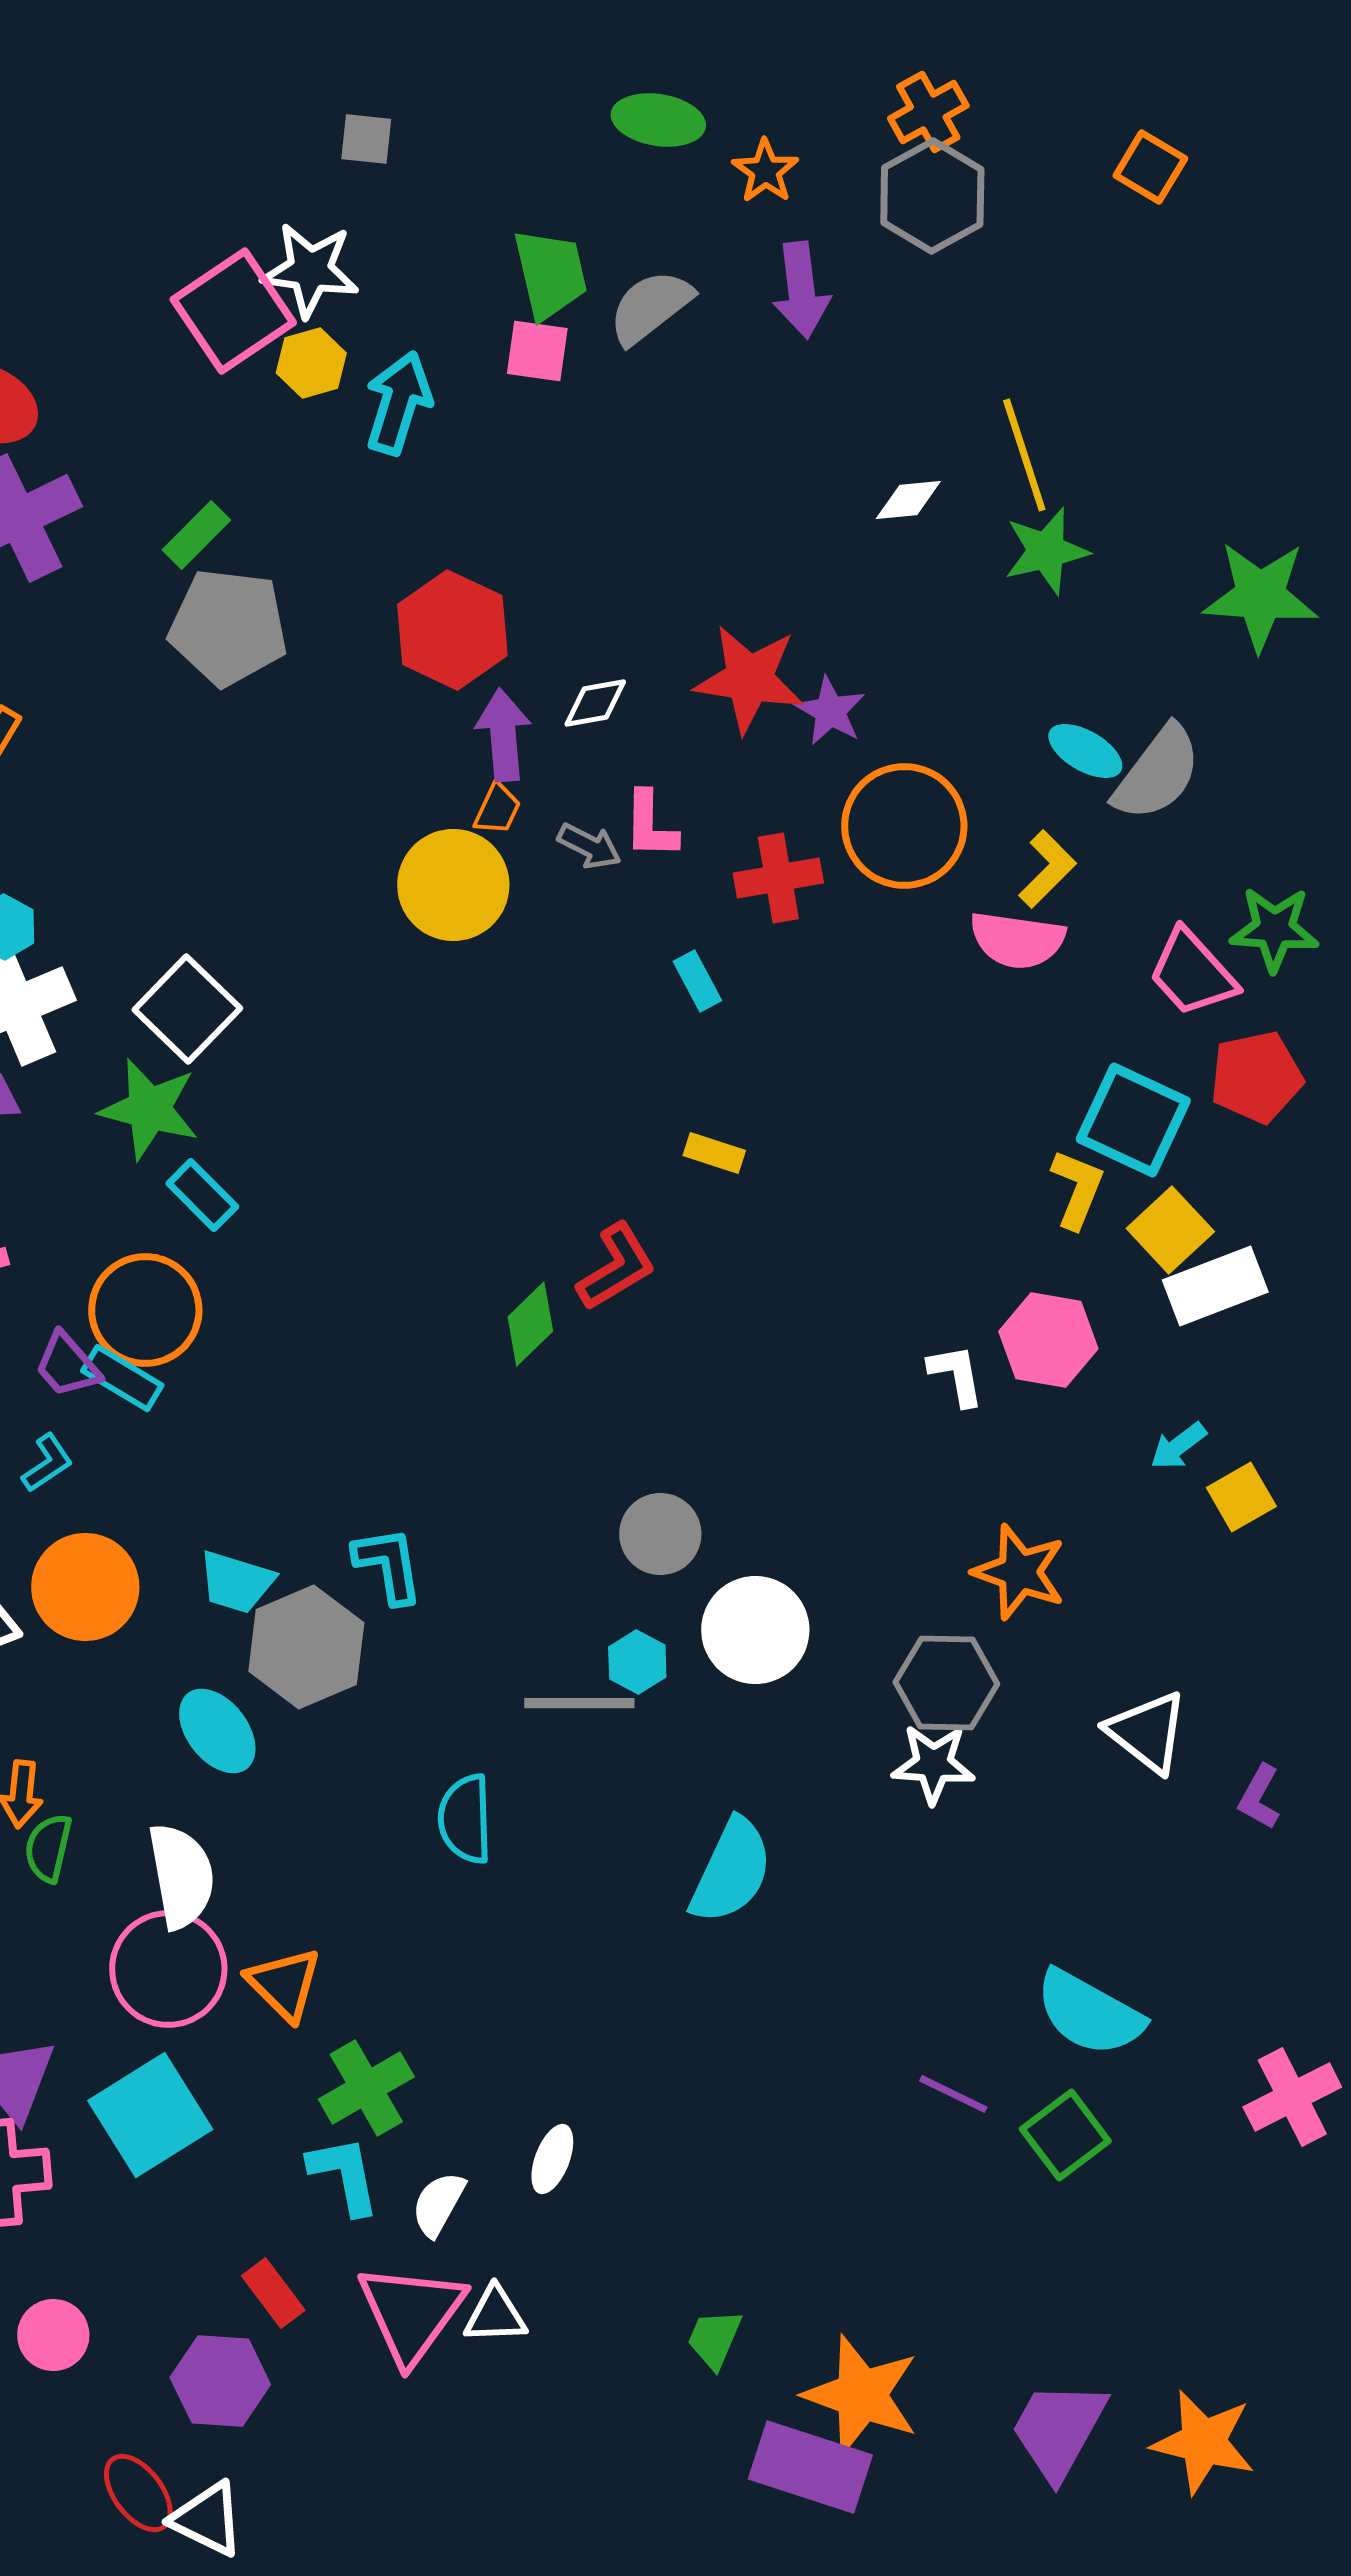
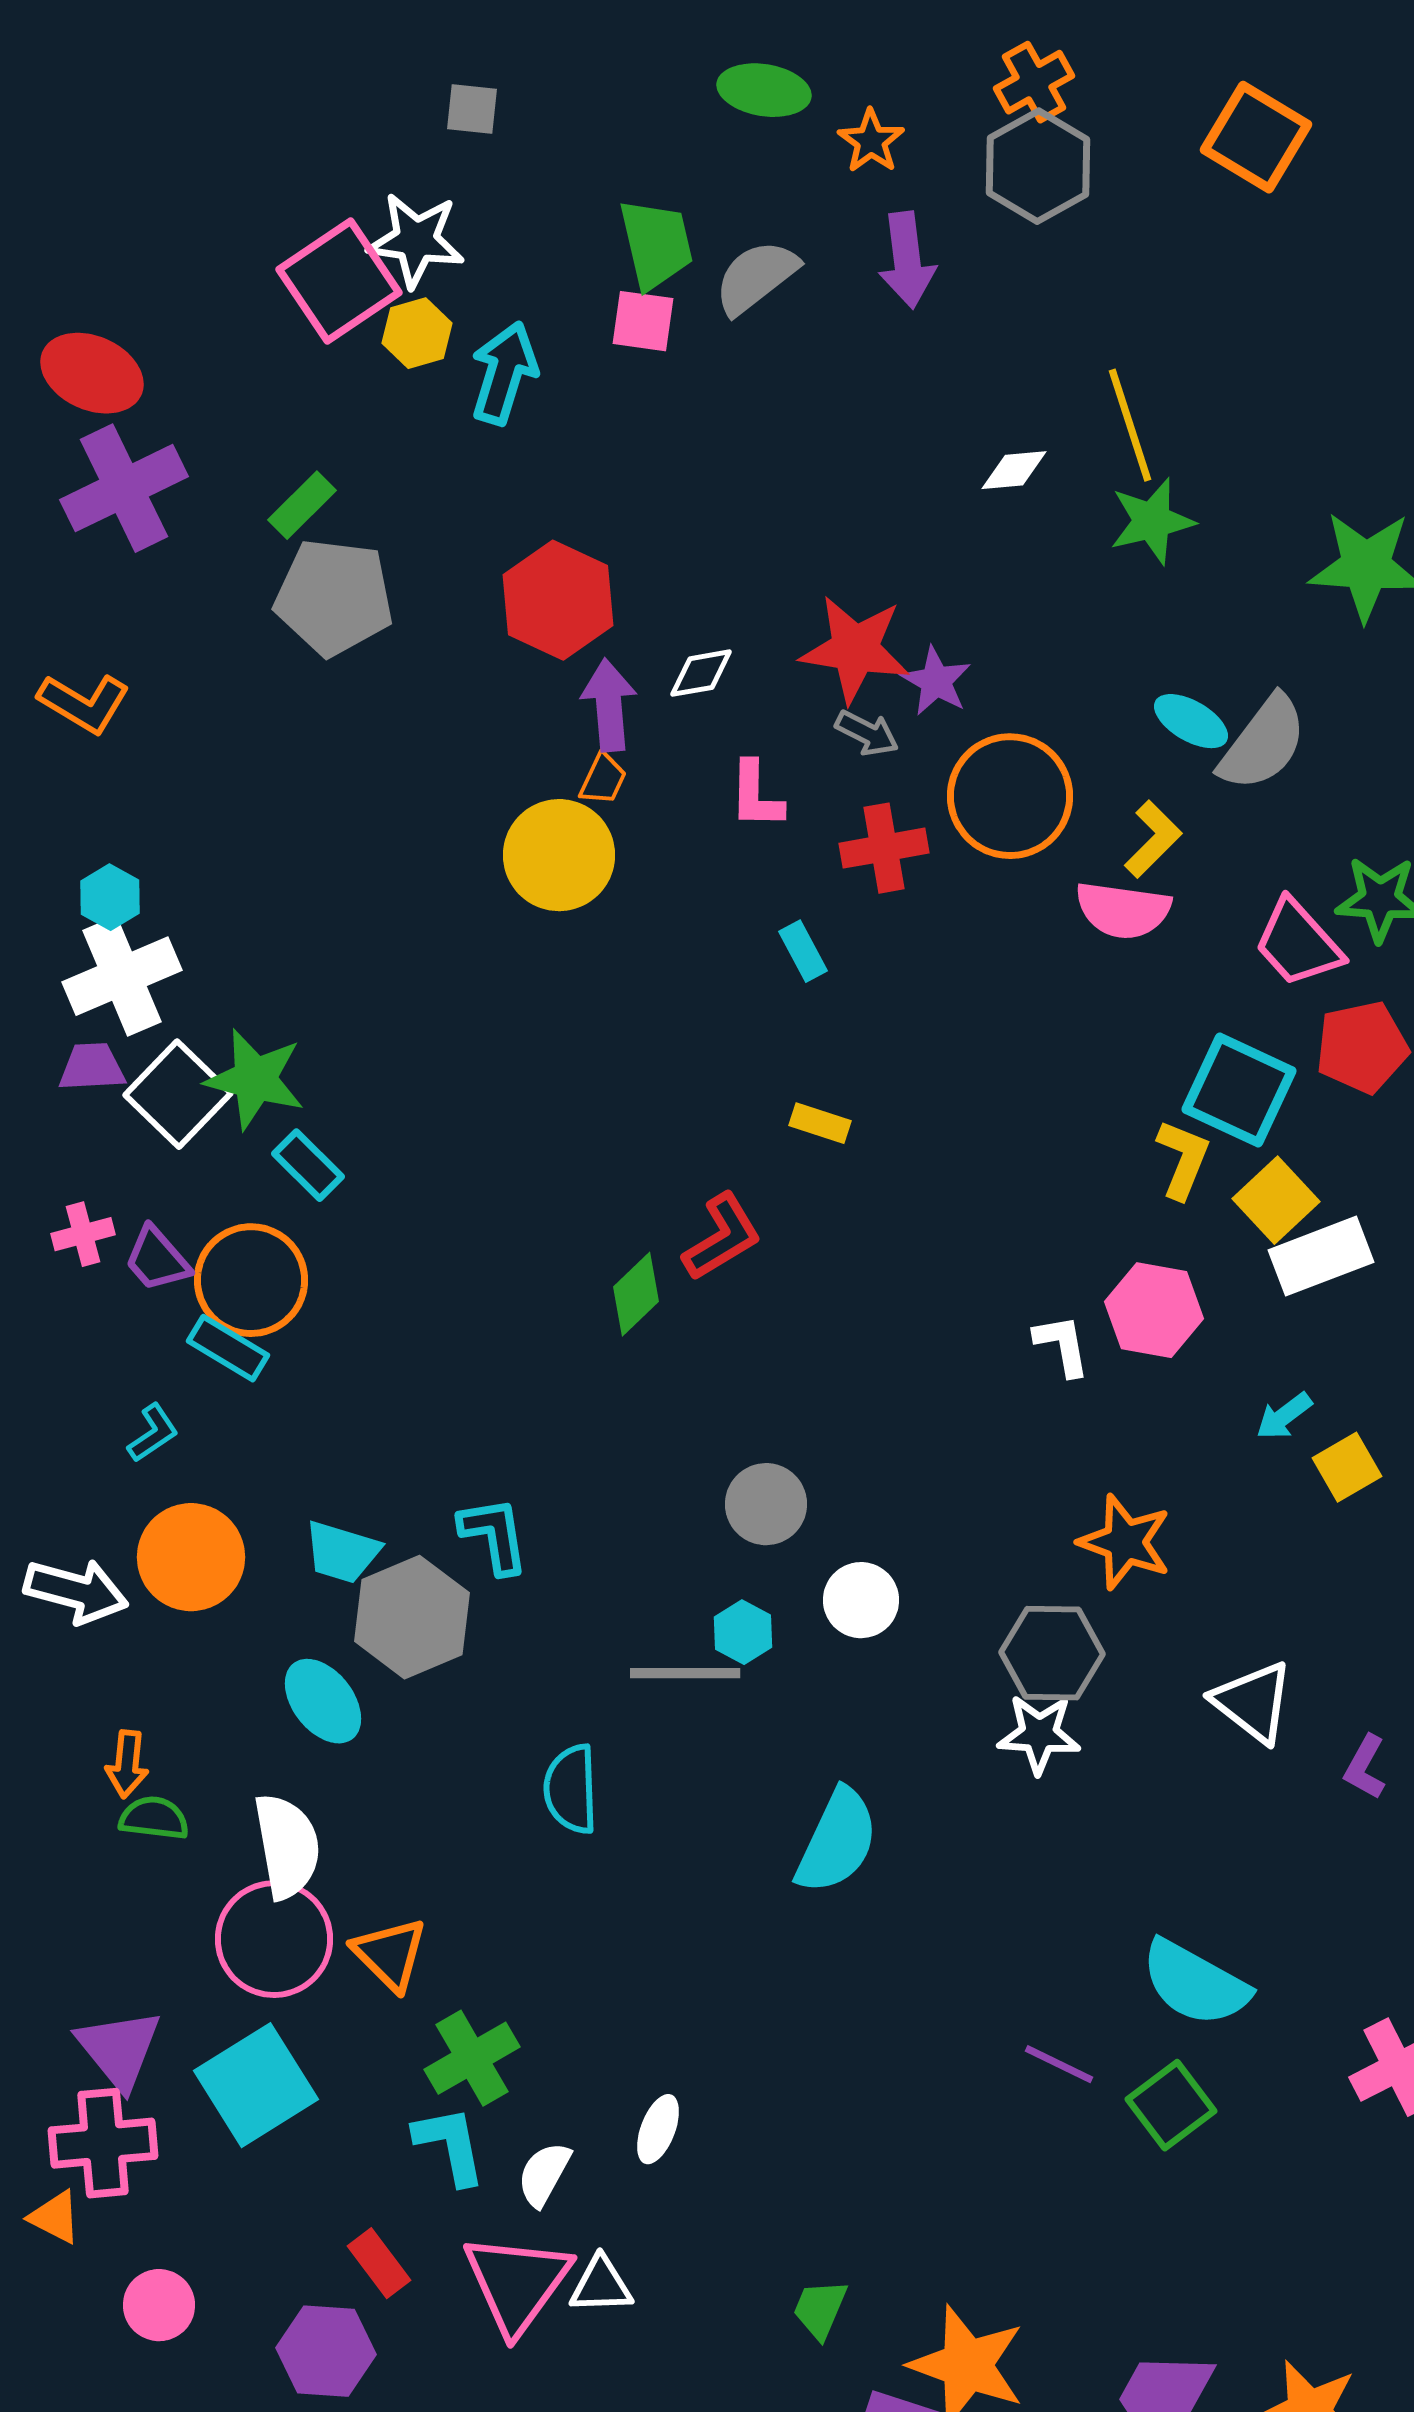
orange square: (1150, 167) -> (1256, 137), size x1.5
gray arrow: (589, 846) -> (867, 733), moved
white square: (187, 1009) -> (178, 1094), moved
purple trapezoid: (67, 1365) -> (157, 1259), moved
white circle: (755, 1630) -> (861, 1600), size x0.7
green semicircle: (48, 1848) -> (154, 1818), turned 84

